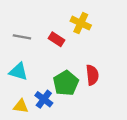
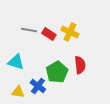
yellow cross: (81, 23) -> (70, 32), moved
gray line: (22, 37) -> (29, 30), moved

